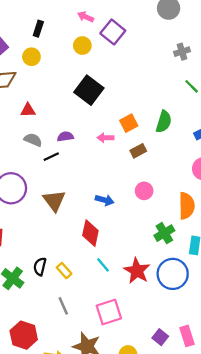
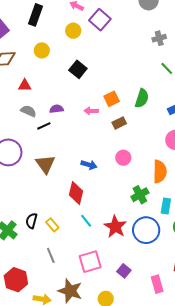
black rectangle: (38, 29) -> (36, 15), size x1.5
yellow circle: (31, 57) -> (42, 50), moved
black square: (89, 90) -> (78, 69), size x0.7
purple square: (160, 337) -> (124, 271), moved

